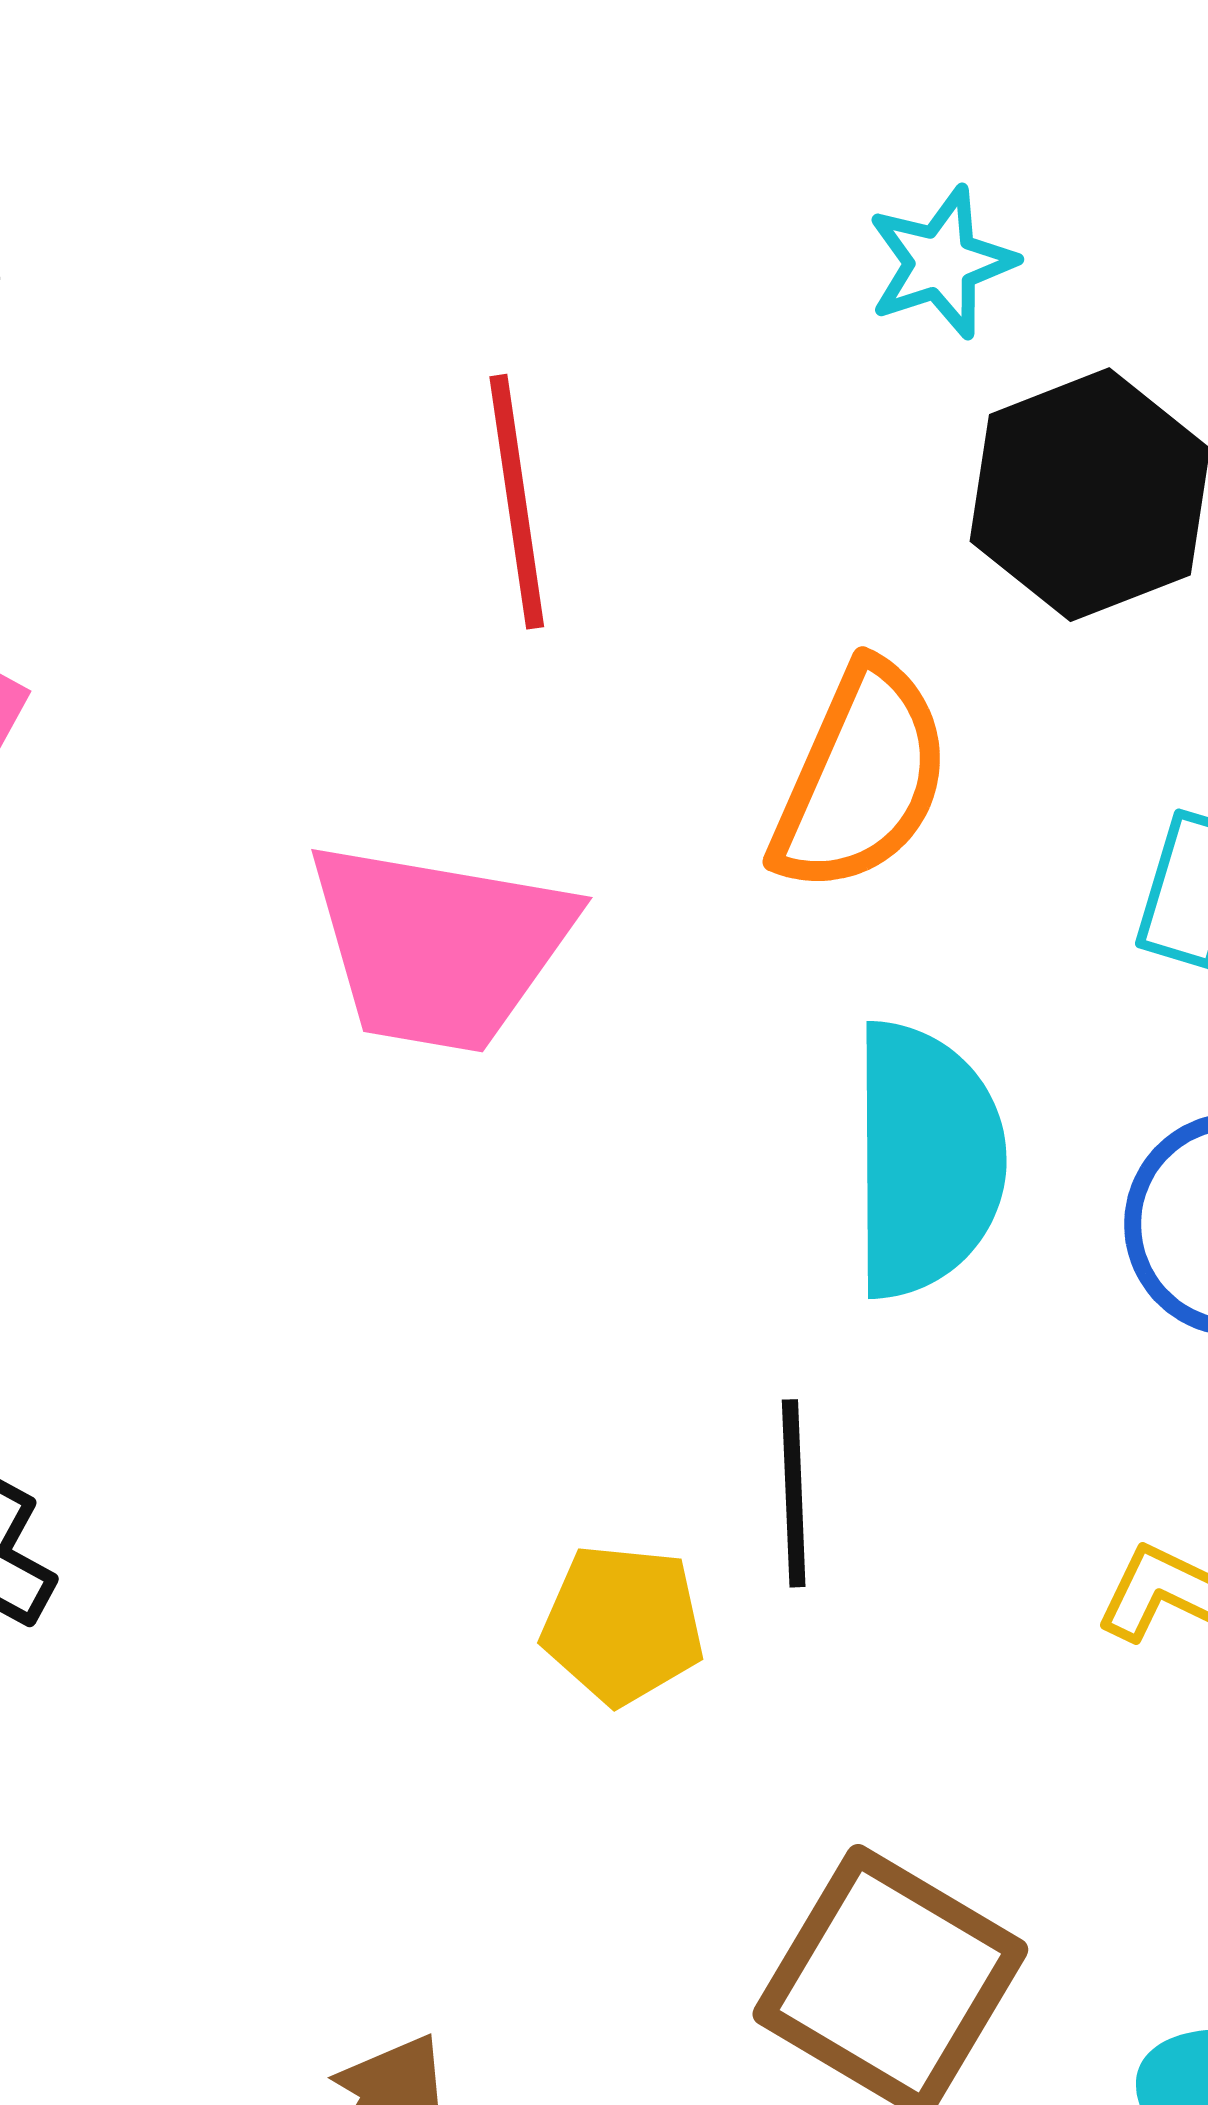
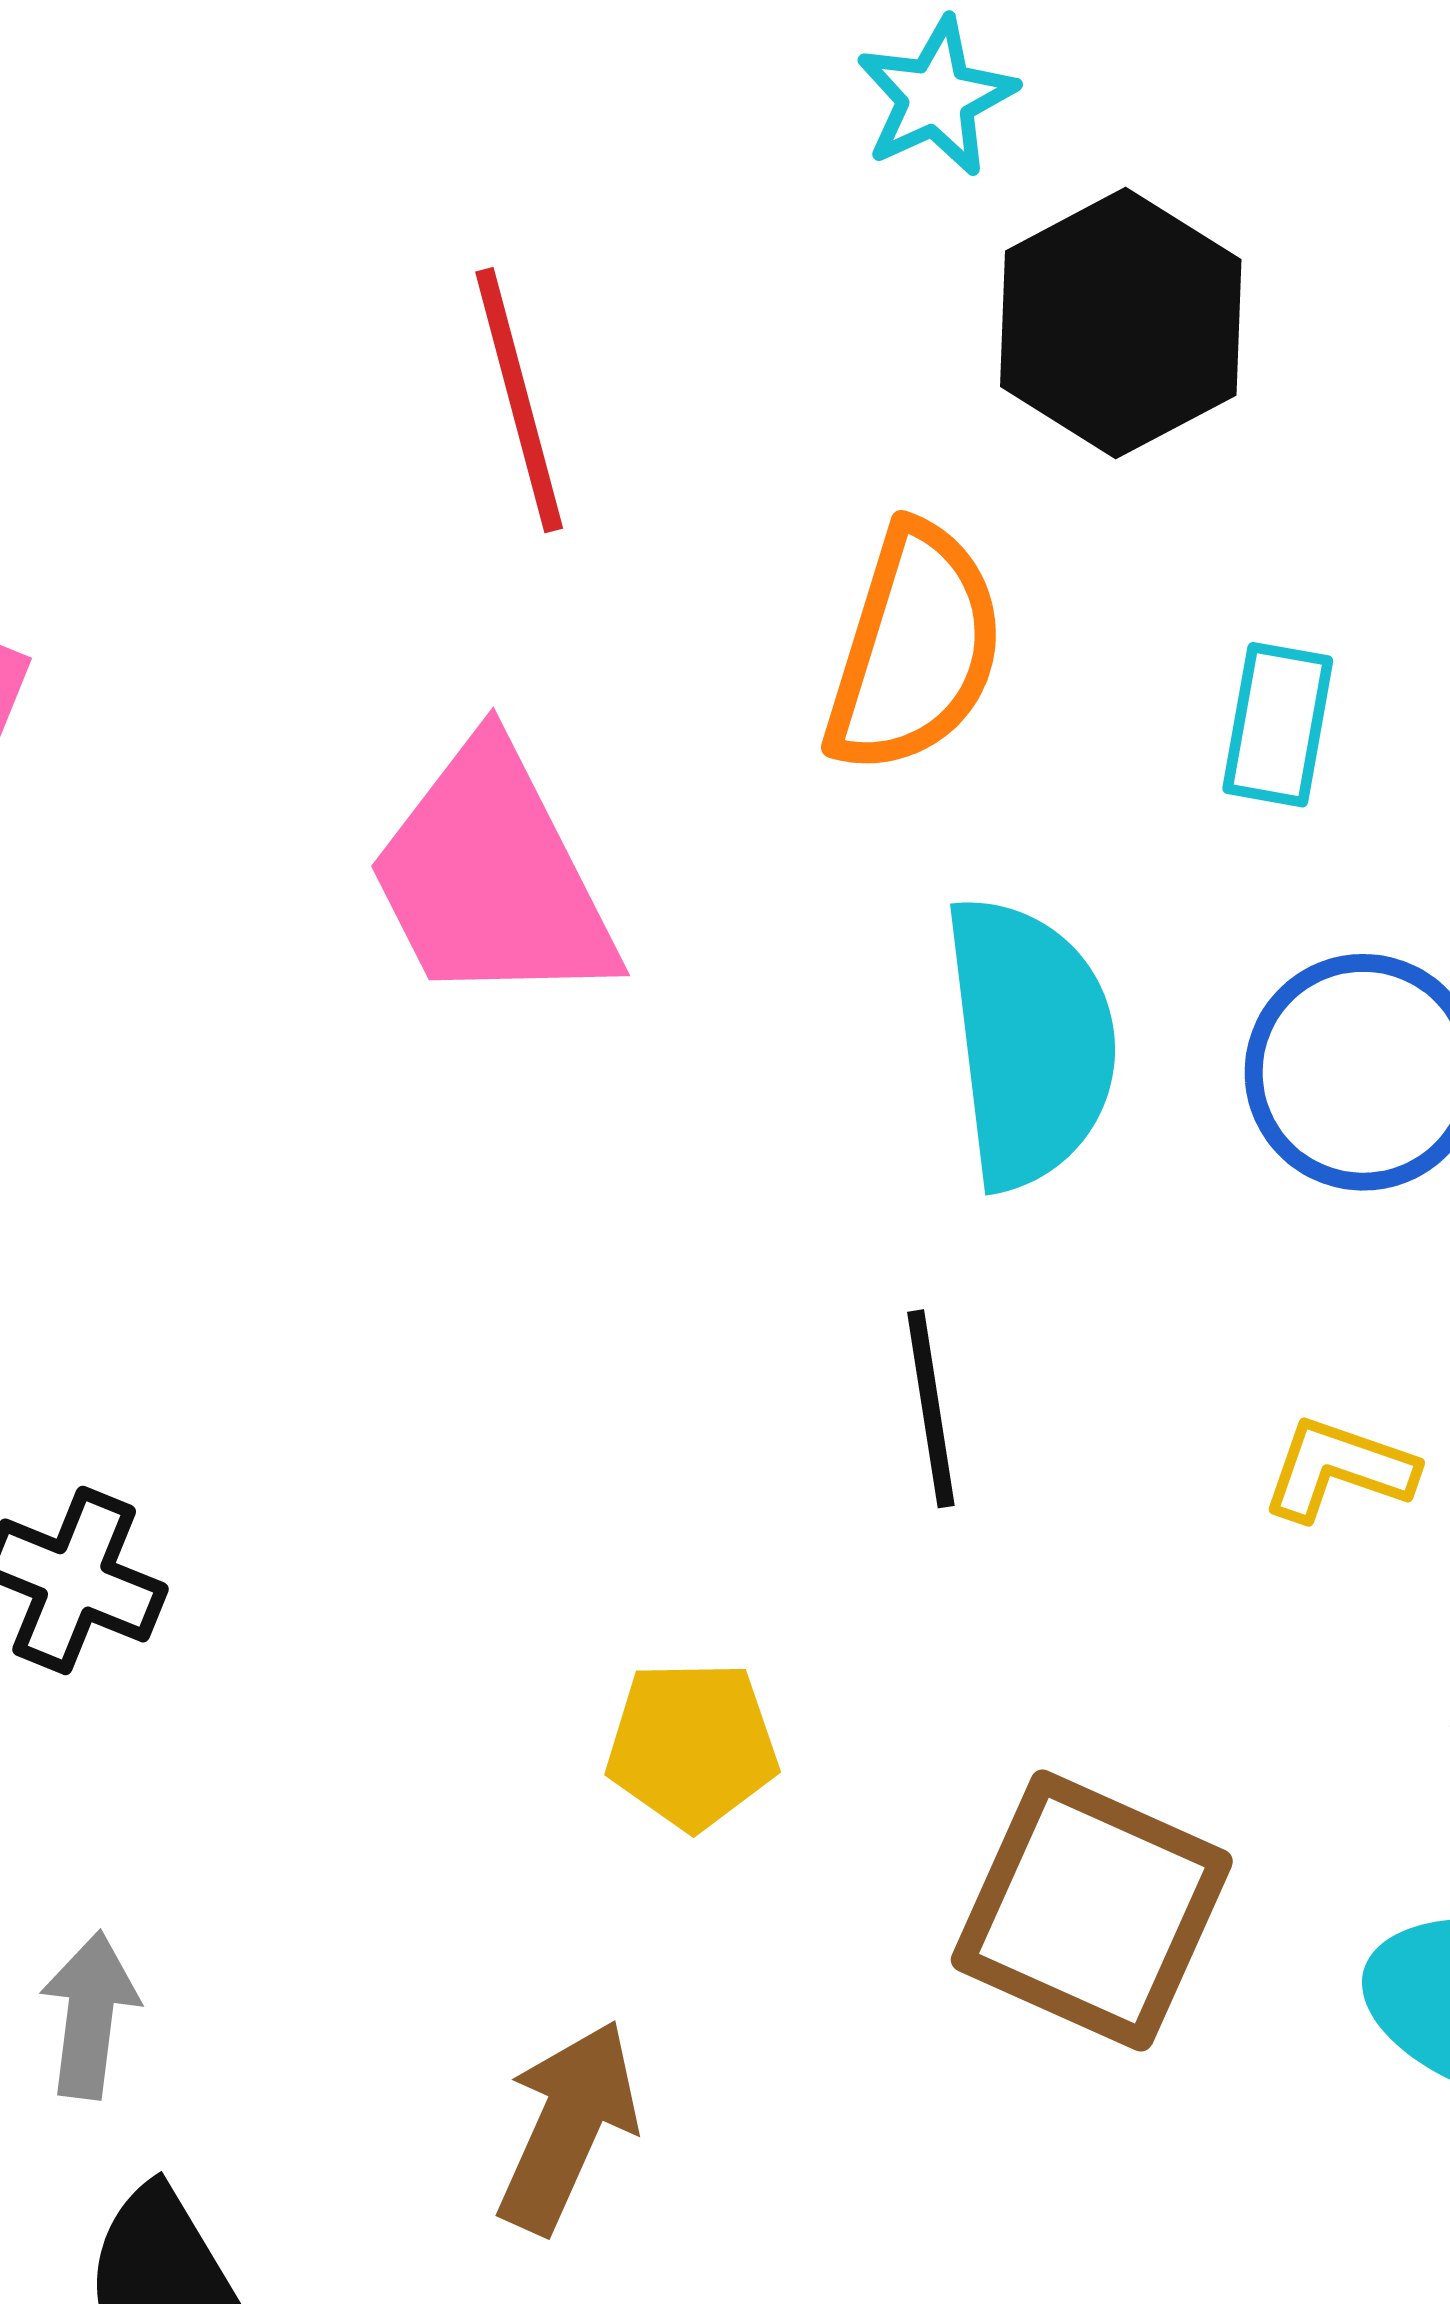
pink trapezoid: (439, 946) -> (492, 877), turned 60
yellow pentagon: (623, 1624) -> (692, 1745), moved

